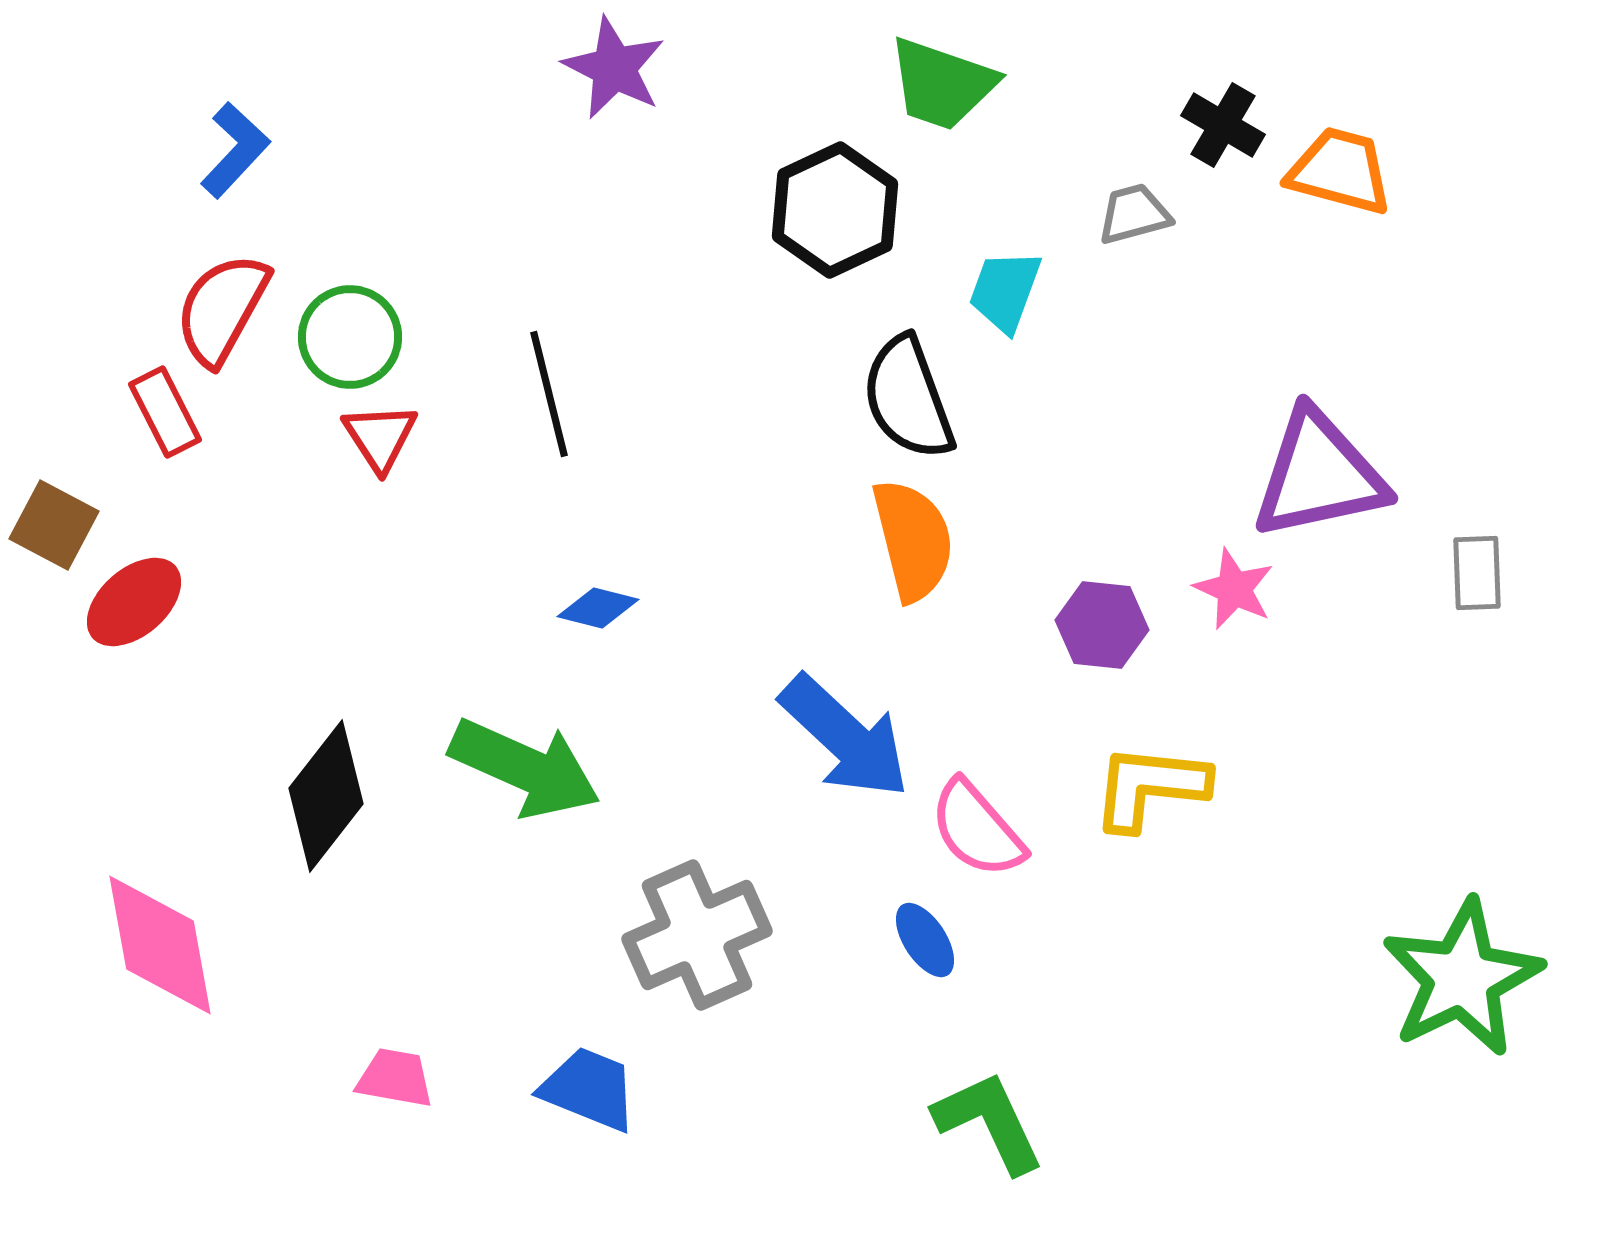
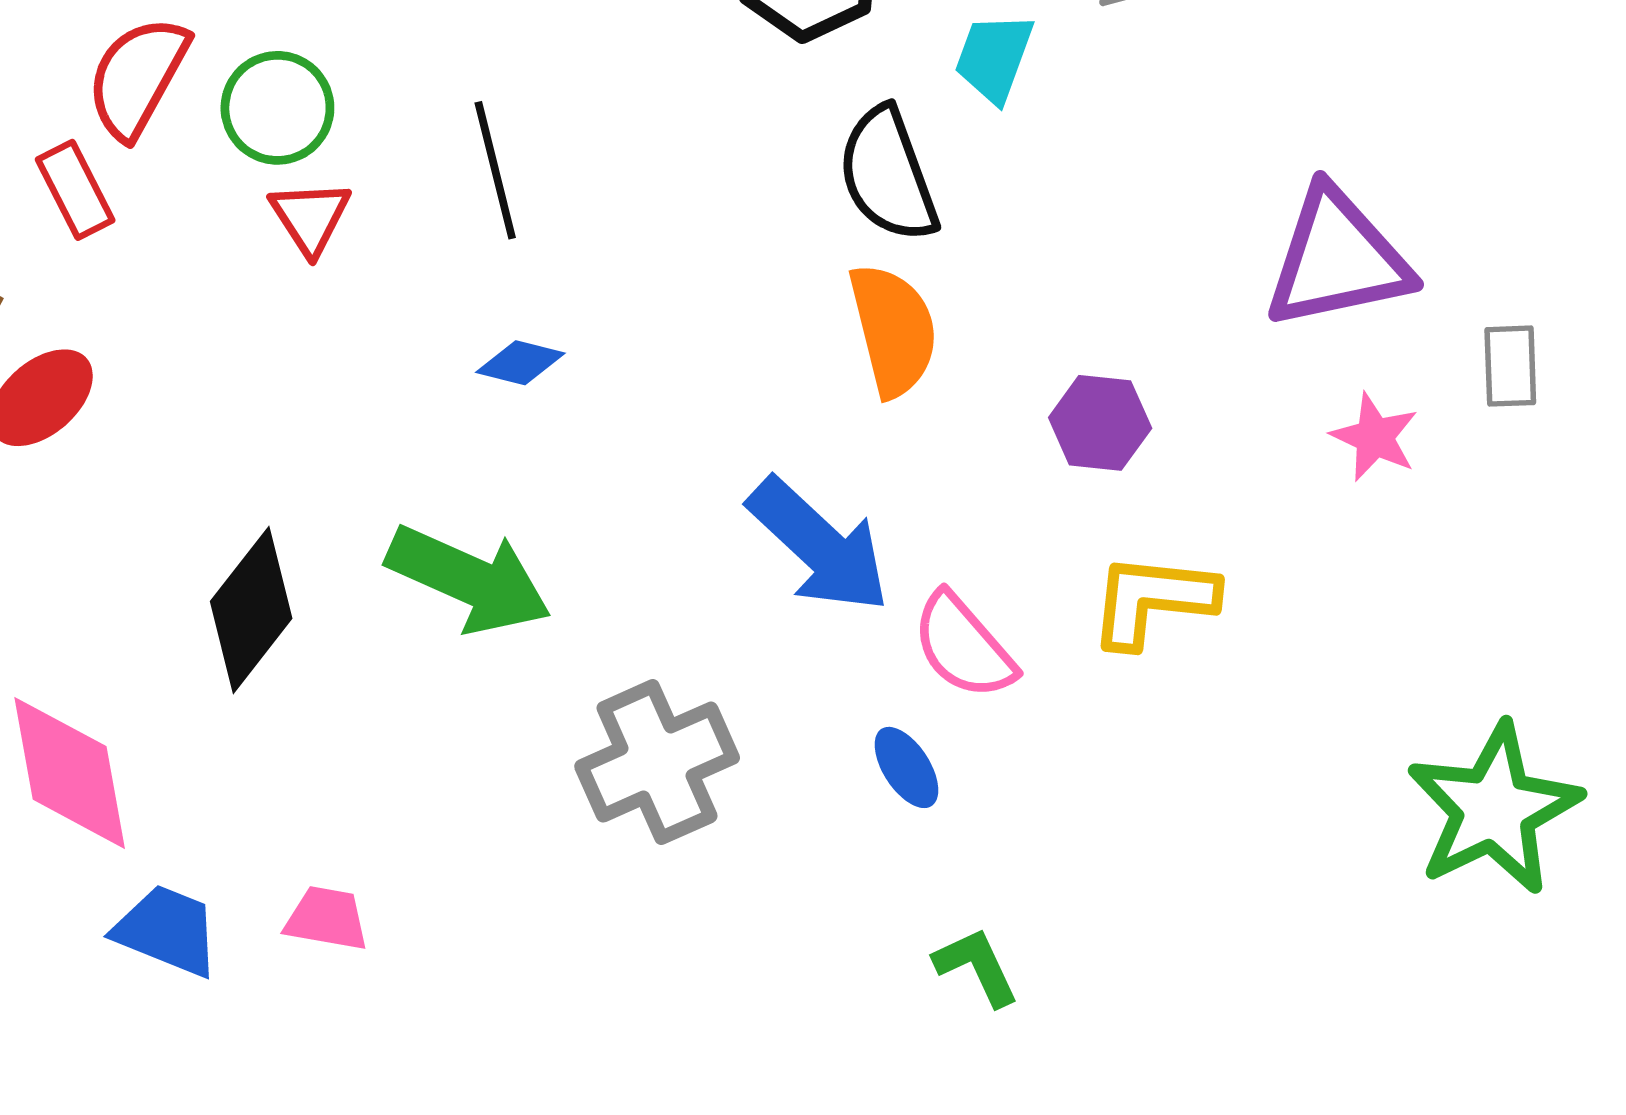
pink star: (1234, 589) -> (1375, 437), moved
blue diamond: (598, 608) -> (520, 363), moved
blue trapezoid: (589, 1089) -> (167, 930), moved
green L-shape: (989, 1122) -> (976, 967), size x0.7

